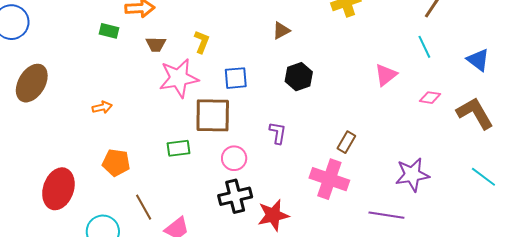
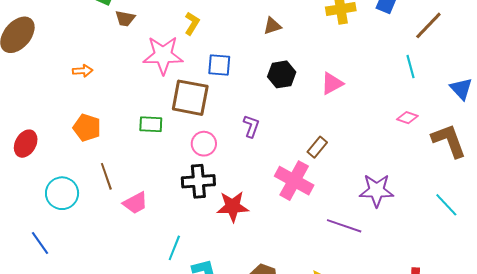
brown trapezoid: (156, 44) -> (125, 18), moved
pink triangle: (386, 75) -> (332, 83), moved
red ellipse: (58, 189) -> (26, 144), size x0.7

